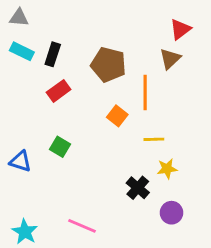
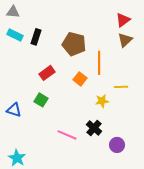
brown triangle: (170, 59) -> (125, 40), moved
red rectangle: (59, 91) -> (47, 73), moved
yellow line: (154, 139) -> (121, 87), moved
yellow star: (167, 169) -> (102, 101), moved
pink line: (82, 226) -> (67, 135), moved

